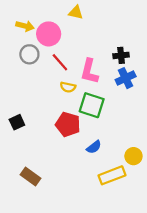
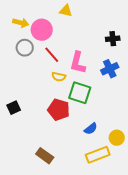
black cross: (121, 55) -> (113, 39), moved
blue semicircle: (94, 147) -> (91, 129), moved
brown rectangle: (31, 176) -> (45, 156), moved

